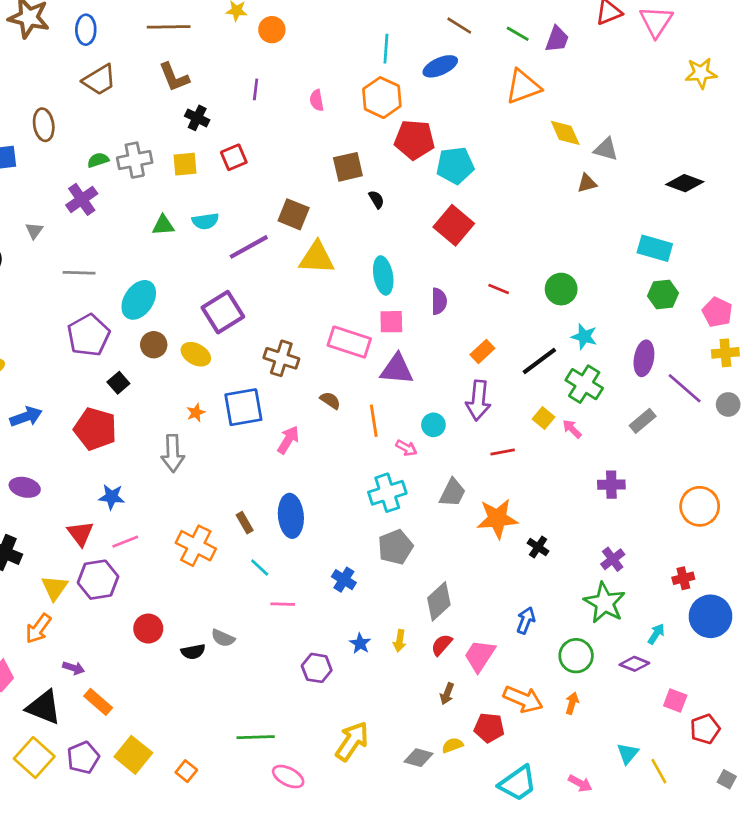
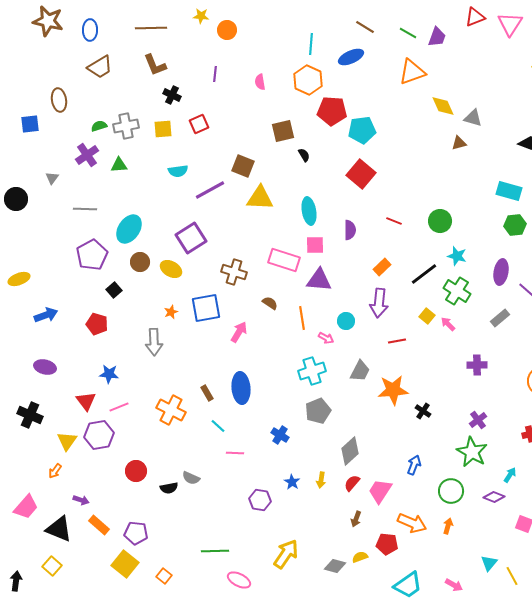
green triangle: (163, 225) -> (119, 165), moved
red pentagon: (95, 429) -> (97, 324), size x0.7
orange arrow: (38, 629) -> (55, 471), size x0.7
yellow square: (34, 758) -> (52, 566), size x0.7
purple pentagon: (83, 758) -> (136, 533), moved, turned 30

